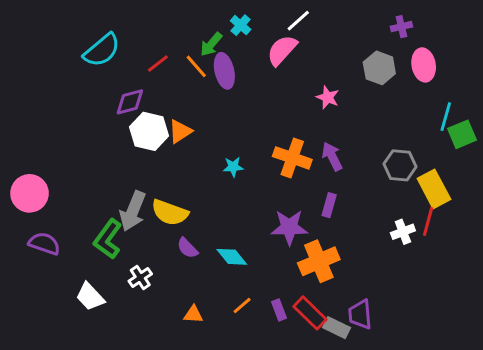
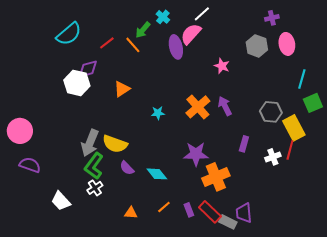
purple ellipse: (224, 71) -> (176, 47), moved
white hexagon: (149, 131) -> (77, 83), moved
green square: (462, 134) -> (313, 103), moved
orange cross: (292, 158) -> (198, 107), turned 30
purple rectangle: (329, 205) -> (244, 144), moved
green L-shape: (108, 239) -> (94, 166), moved

